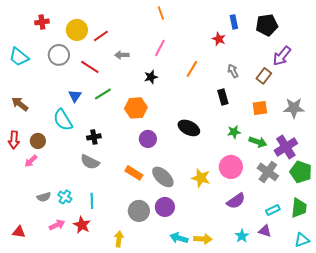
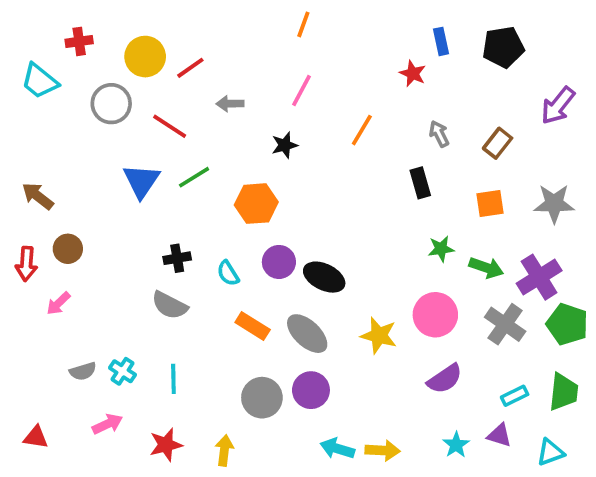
orange line: (161, 13) -> (303, 24), turned 40
purple arrow: (282, 56) -> (558, 106), moved
cyan trapezoid: (19, 57) -> (40, 81), moved
blue triangle: (75, 96) -> (141, 181), size x1.5
cyan semicircle: (63, 120) -> (228, 273), moved, size x0.6
black ellipse: (189, 128) -> (324, 277), moved
brown circle: (38, 141) -> (68, 249), moved
red star: (82, 225) -> (166, 445), moved, turned 30
cyan triangle: (302, 240) -> (550, 452), moved

